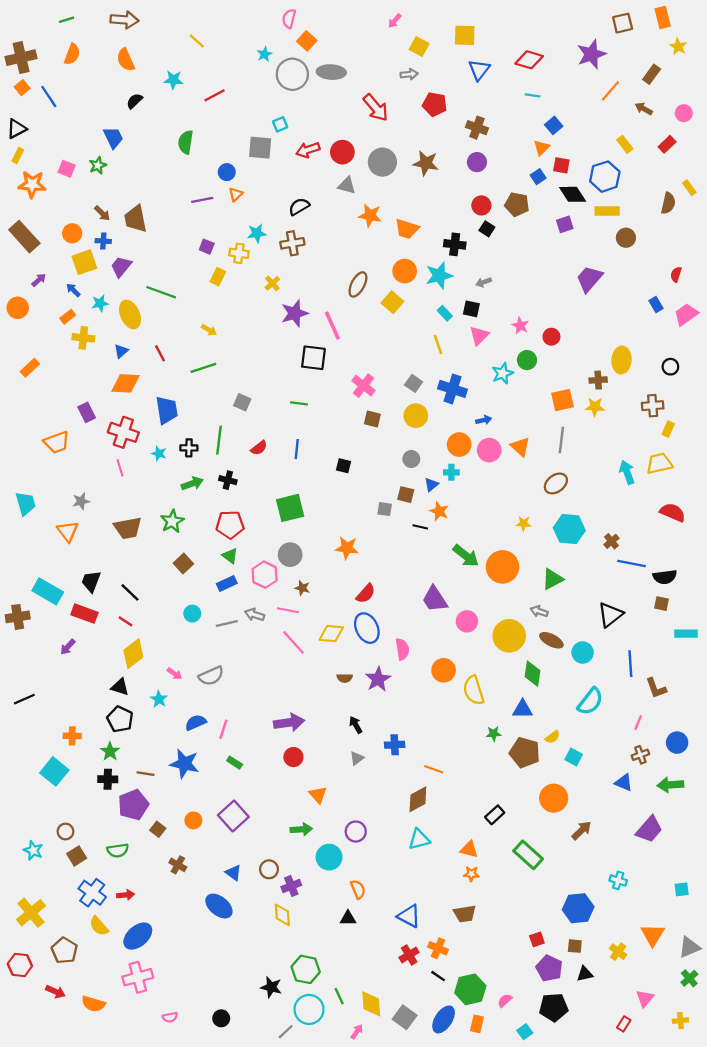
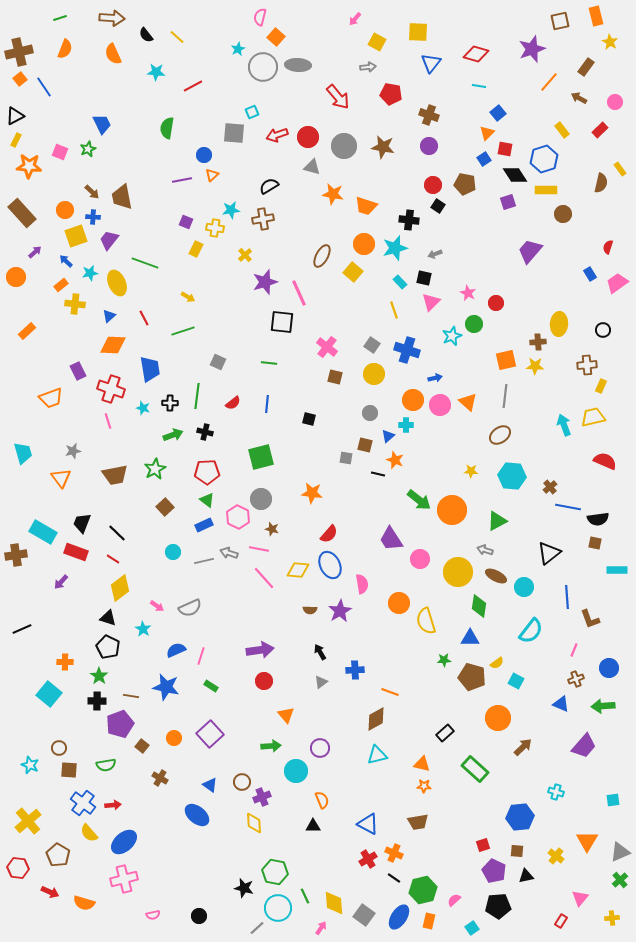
black semicircle: (134, 101) -> (146, 35), moved, turned -84
brown square: (77, 856) -> (69, 770), turned 36

